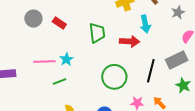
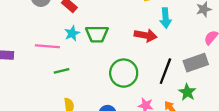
green trapezoid: (97, 33) -> (97, 34), moved, turned 90
cyan star: (66, 59) -> (72, 33), moved
green star: (183, 85) -> (187, 92), moved

